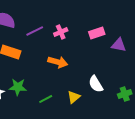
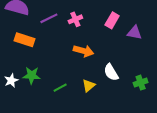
pink rectangle: (97, 33) -> (112, 20), turned -42
orange arrow: (58, 62) -> (84, 51), moved

